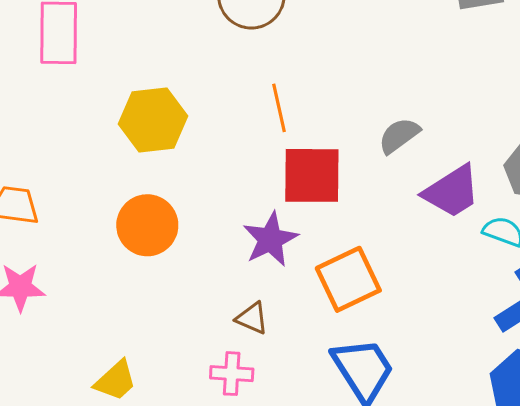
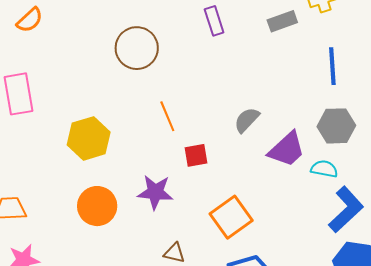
red square: (312, 175) -> (196, 155), size x0.6
purple star: (270, 239) -> (155, 192), moved, turned -30

